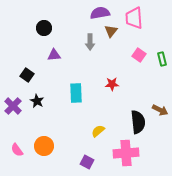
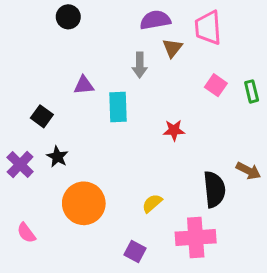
black circle: (44, 28) -> (68, 17), moved
cyan rectangle: (76, 93) -> (118, 107), moved
orange circle: (44, 146) -> (84, 203), moved, size x1.4

